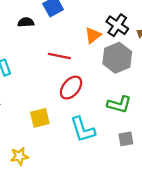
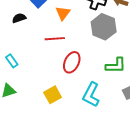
orange triangle: (93, 35) -> (63, 13), moved
cyan L-shape: (83, 130) -> (91, 95), turned 60

